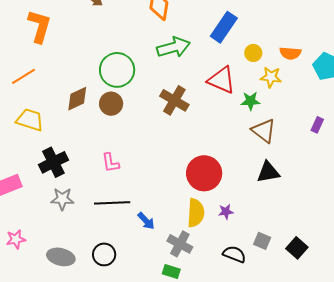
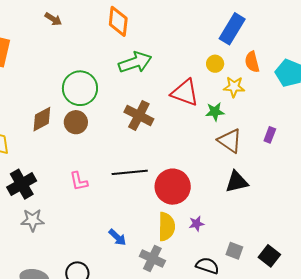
blue rectangle: (224, 27) -> (232, 29), moved
orange semicircle: (290, 53) -> (252, 62), turned 75
purple rectangle: (317, 125) -> (270, 135), moved
black line: (112, 203) -> (130, 172), moved

